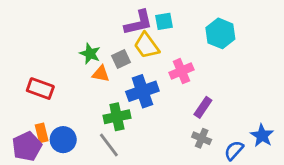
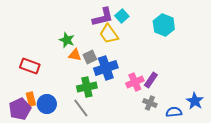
cyan square: (164, 21) -> (122, 16), turned -32
gray square: (121, 59) -> (90, 57), moved
pink cross: (181, 71) -> (135, 82), moved
blue semicircle: (234, 150) -> (174, 112), turned 42

